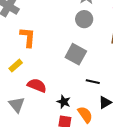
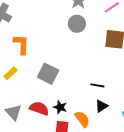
gray square: (76, 54) -> (48, 74), moved
black line: (93, 82) -> (97, 85), moved
red semicircle: (37, 85) -> (39, 108), moved

